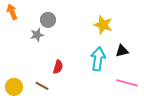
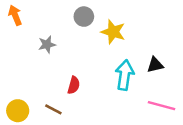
gray circle: (48, 20) -> (84, 17), moved
yellow star: (103, 25) -> (113, 32), moved

